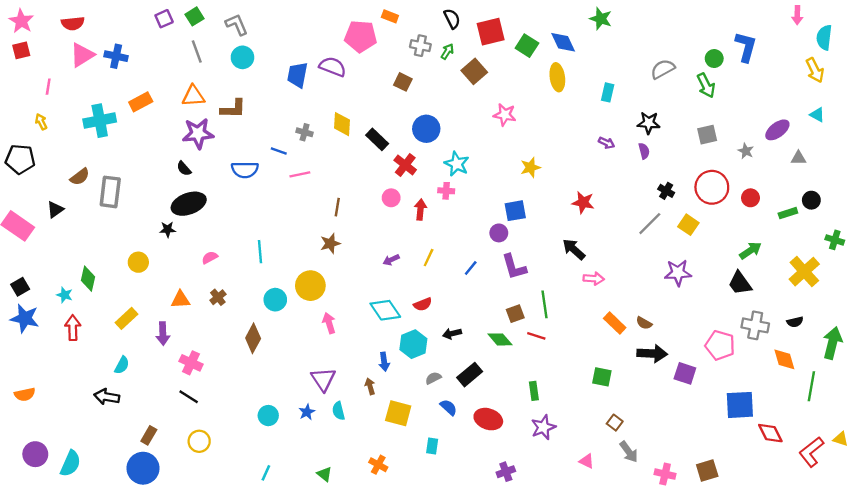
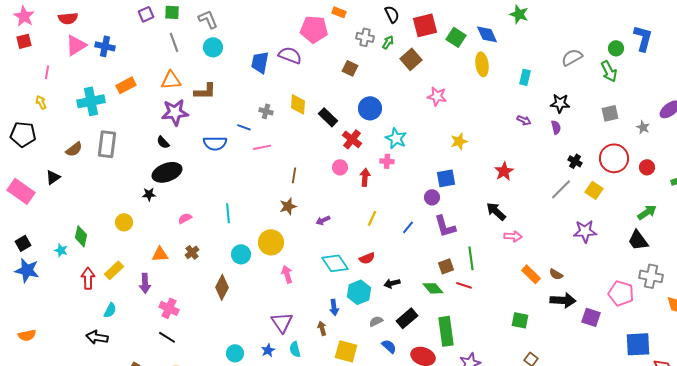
green square: (194, 16) -> (172, 12), turned 35
gray rectangle: (110, 192) -> (107, 144), moved
red star: (583, 202) -> (504, 171), turned 30
purple arrow: (391, 260) -> (323, 220), moved
red arrow: (73, 328) -> (88, 278), moved
green rectangle: (534, 391) -> (446, 331), moved, size x1.8

